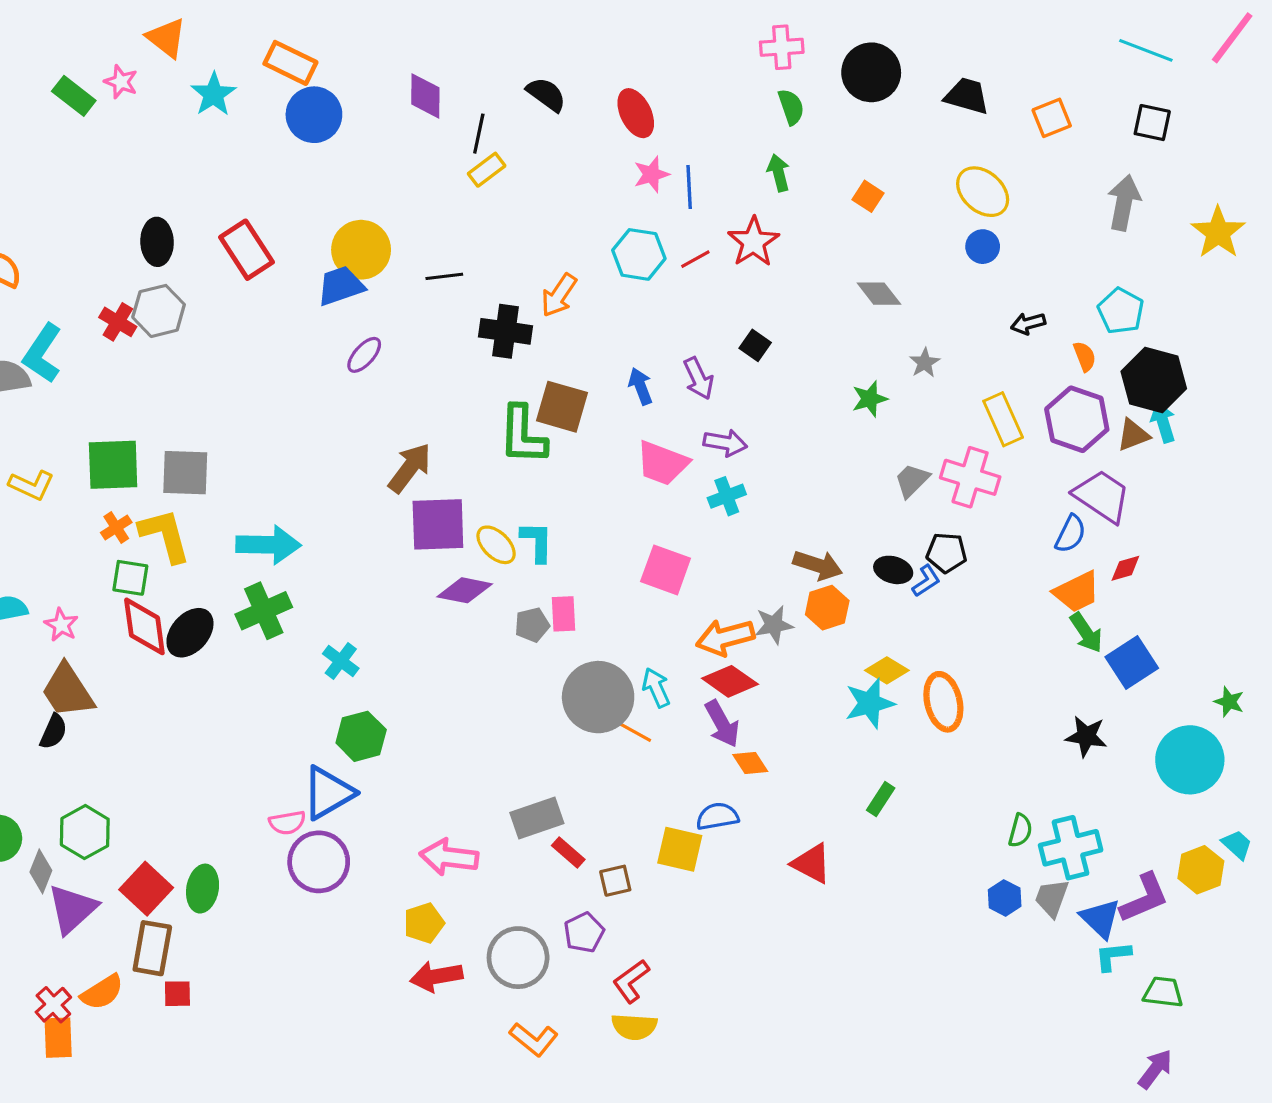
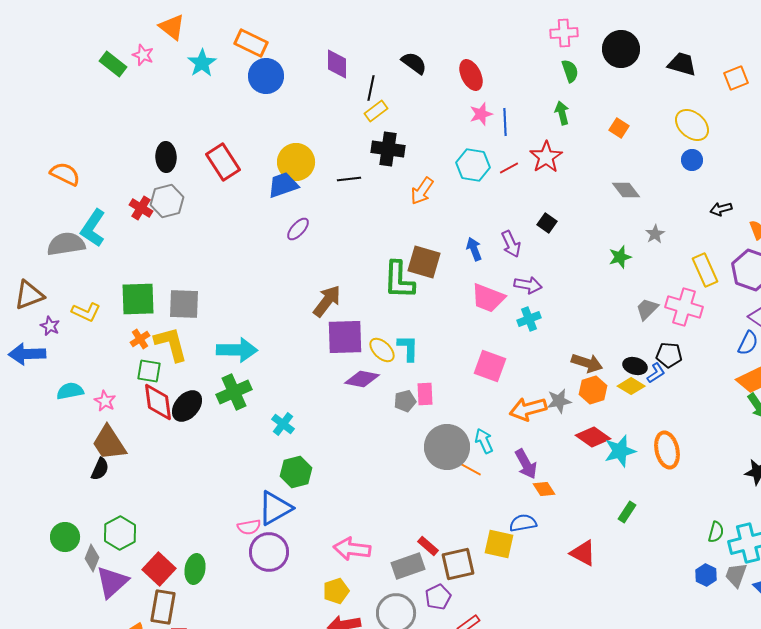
black cross: (505, 331) -> (388, 149), moved
yellow diamond: (887, 670) -> (631, 386), moved
red diamond: (730, 681) -> (593, 437), moved
gray rectangle: (537, 818) -> (408, 566), moved
brown square: (615, 881) -> (458, 564), size x1.6

